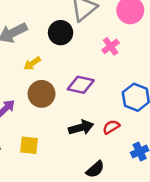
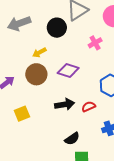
yellow arrow: (32, 63) -> (39, 52), moved
yellow square: (29, 145) -> (22, 114), turned -35

